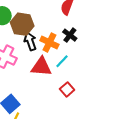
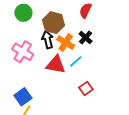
brown hexagon: (22, 24) -> (54, 23), moved
red square: (67, 89) -> (86, 88), moved

